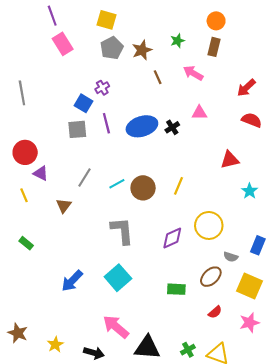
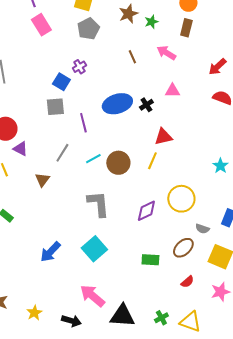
brown star: (142, 50) -> (128, 14), moved
purple line: (106, 123) -> (83, 123), moved
red triangle: (230, 160) -> (163, 137), moved

